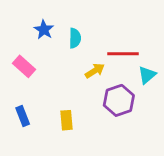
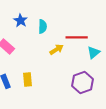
purple hexagon: (119, 100) -> (83, 82), moved
yellow rectangle: (66, 120) -> (28, 79), moved

